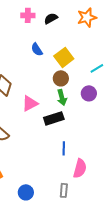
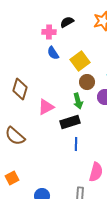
pink cross: (28, 15) -> (49, 32), moved
brown circle: (61, 78) -> (87, 82), moved
blue line: (64, 148) -> (76, 144), moved

